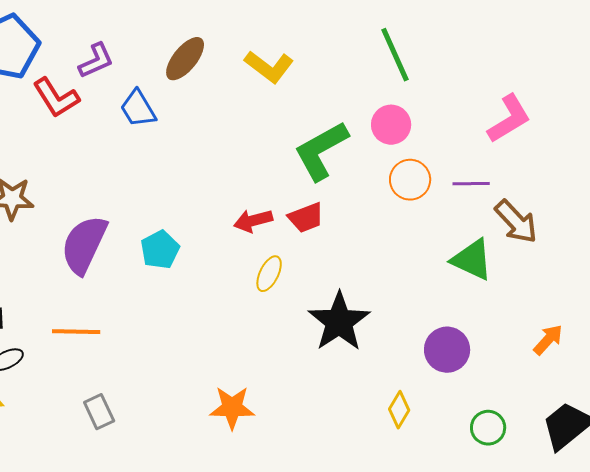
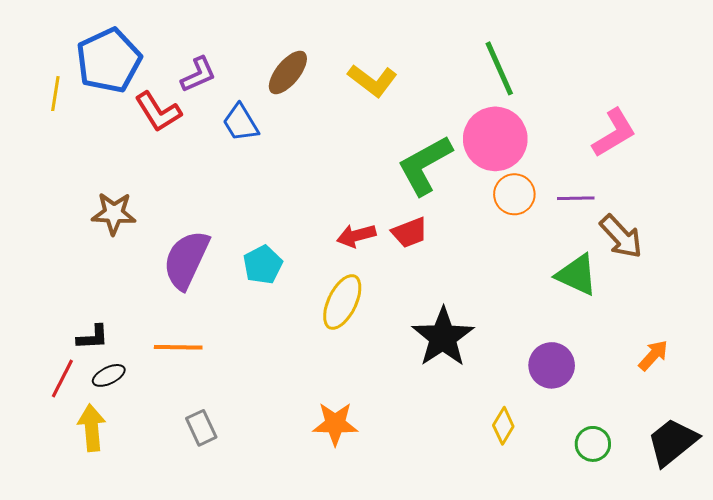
pink circle: (391, 125) -> (495, 139), size x1.6
yellow ellipse: (269, 274) -> (342, 302), moved, size x1.5

